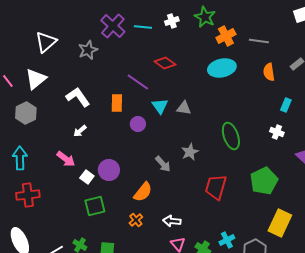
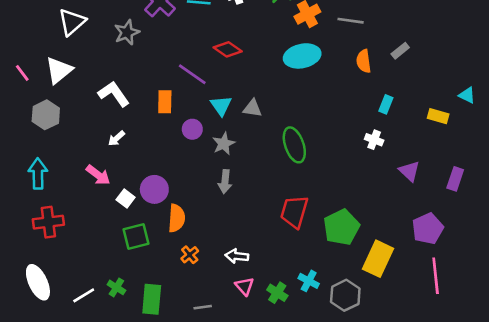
green ellipse: (231, 136) -> (294, 145), moved
gray star: (190, 152) -> (224, 144), moved
gray arrow: (163, 164) -> (225, 182), turned 48
green pentagon: (264, 181) -> (341, 227), moved
orange semicircle: (143, 192) -> (177, 218), moved, turned -35
cyan cross: (227, 240) -> (309, 281), turned -35

